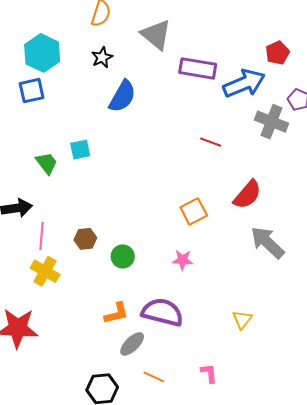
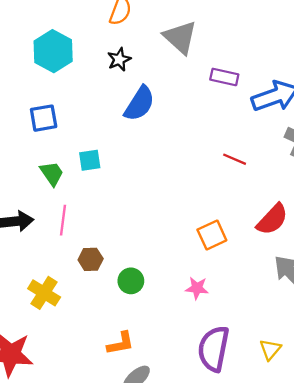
purple rectangle: (198, 68) -> (224, 77), size x0.7
blue square: (32, 91) -> (44, 118), moved
pink line: (42, 236) -> (63, 220), moved
purple semicircle: (162, 312) -> (214, 349), moved, turned -96
yellow triangle: (242, 320) -> (270, 349), moved

